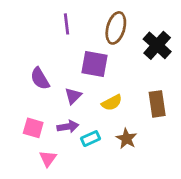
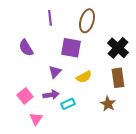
black cross: (157, 45) -> (118, 48), moved
purple semicircle: (40, 79) -> (26, 48), moved
pink square: (33, 128) -> (25, 96), turned 35
brown star: (126, 139) -> (108, 104), moved

